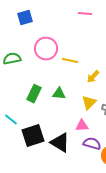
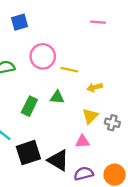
pink line: (85, 14) -> (98, 22), moved
yellow arrow: (93, 77) -> (95, 87), turned 32
green triangle: (59, 94) -> (57, 97), moved
purple semicircle: (92, 144) -> (84, 174), moved, turned -30

